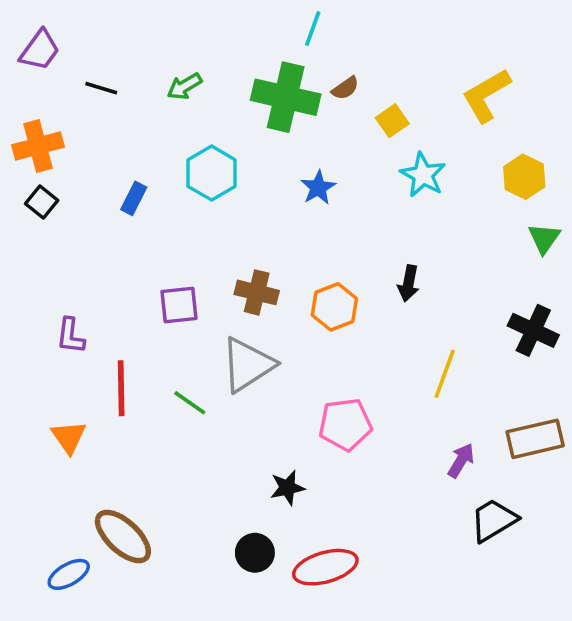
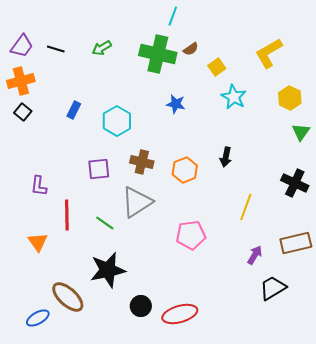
purple trapezoid: (40, 50) -> (22, 46), moved
cyan hexagon: (212, 173) -> (117, 121), moved
blue star: (318, 188) -> (176, 104), turned -30
black star: (287, 488) -> (108, 270), moved, size x1.8

